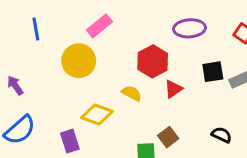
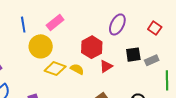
purple ellipse: (189, 28) -> (117, 24), turned -60
blue line: (36, 29) -> (23, 25), moved
yellow diamond: (97, 115) -> (55, 69), moved

